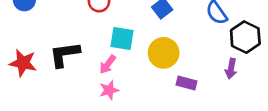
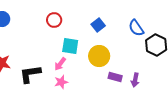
black L-shape: (65, 54) -> (30, 74), moved
purple arrow: (231, 69) -> (135, 80), moved

